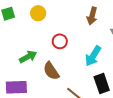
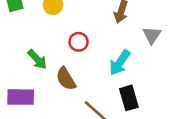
green arrow: (28, 57) -> (37, 59), turned 72

